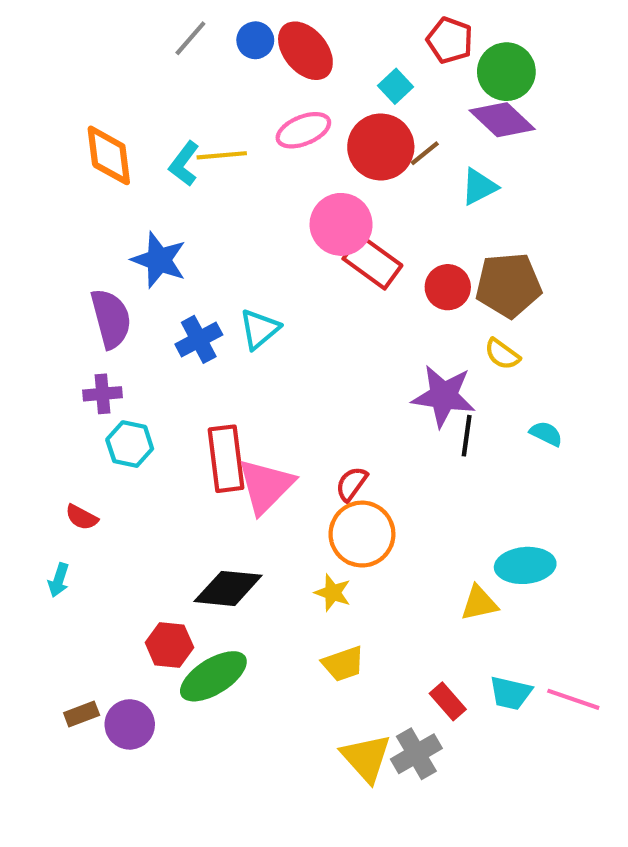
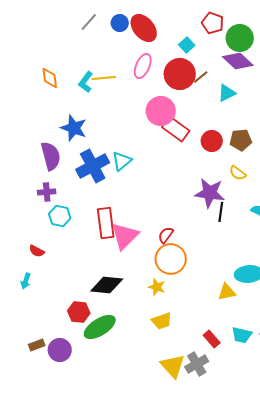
pink ellipse: (303, 130) -> (143, 66), turned -45
orange diamond: (109, 155) -> (50, 78), size x0.7
brown pentagon: (508, 285) -> (241, 140), size x0.7
blue cross: (199, 339) -> (93, 166), size x1.5

